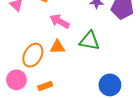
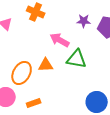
pink arrow: (60, 21) -> (60, 40), moved

